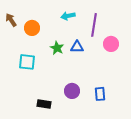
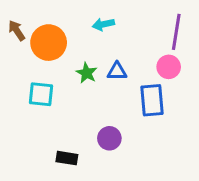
purple line: (94, 25) -> (176, 32), moved
orange circle: (32, 28) -> (49, 43), size x1.5
blue rectangle: (100, 94) -> (152, 100), moved, size x1.5

